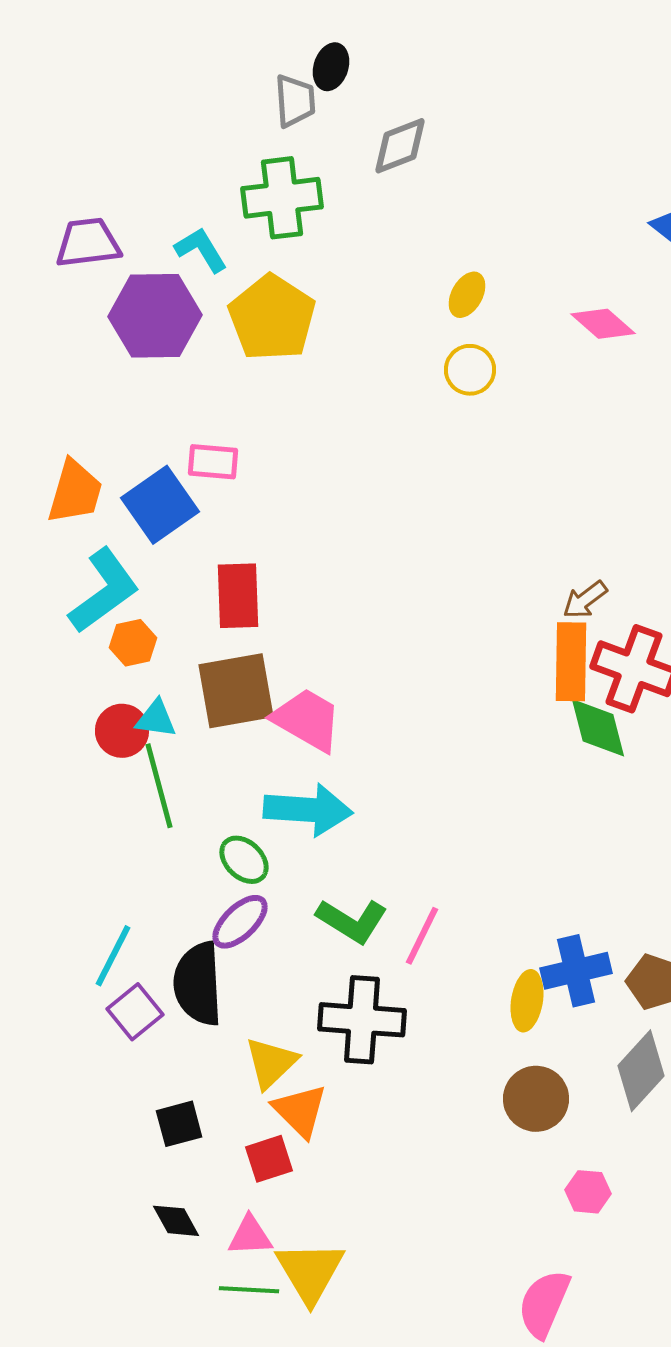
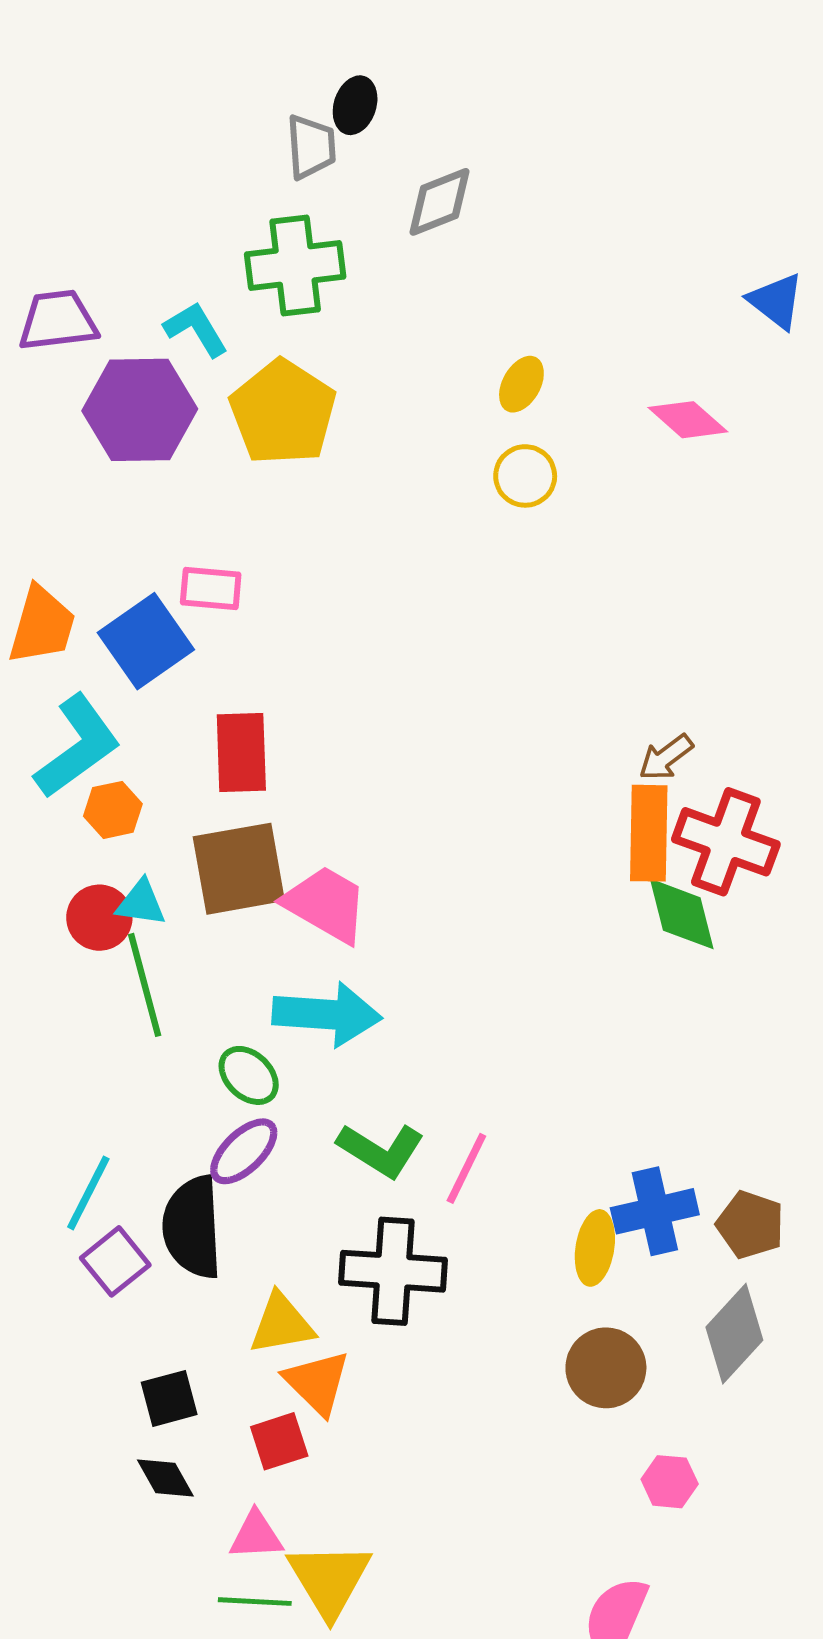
yellow triangle: (271, 1063) -> (282, 1324), turned 34
black diamond: (176, 1221) -> (165, 1478), moved

